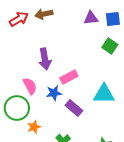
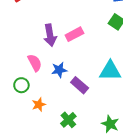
pink rectangle: (69, 77) -> (74, 34), moved
green circle: (17, 108) -> (21, 85), size x0.6

